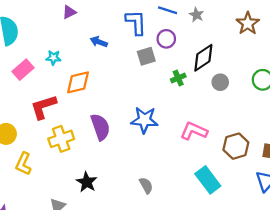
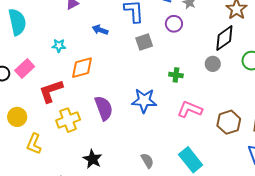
purple circle: (166, 39) -> (174, 24), moved
black diamond: (203, 58) -> (224, 38), moved
pink rectangle: (23, 70) -> (25, 68), moved
green cross: (178, 78) -> (176, 75), moved, turned 32
cyan rectangle: (208, 180) -> (191, 160), moved

